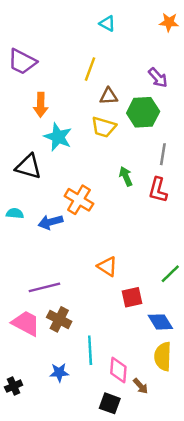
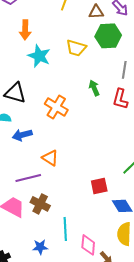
brown triangle: (109, 96) -> (96, 12), moved
black triangle: (28, 167) -> (15, 93), moved
blue arrow: (51, 222) -> (22, 135), moved
orange triangle: (107, 266) -> (50, 158), moved

